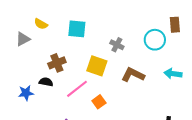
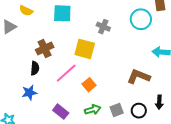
brown L-shape: (133, 75) -> (139, 77), moved
black semicircle: (46, 82) -> (35, 68), turned 88
blue star: (26, 93) -> (29, 93), moved

